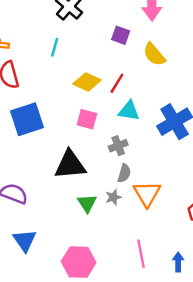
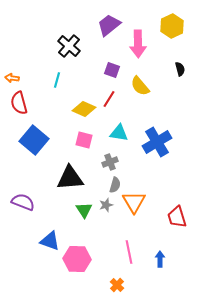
red line: (117, 83) -> (109, 99), moved
blue square: (27, 119) -> (34, 140), turned -32
blue triangle: (25, 240) -> (50, 241), moved, turned -35

